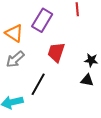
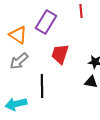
black line: (38, 84) -> (42, 86), turned -30

